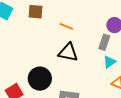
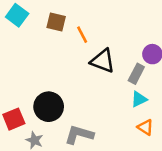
orange line: (66, 26) -> (82, 35), moved, turned 32
black triangle: (68, 52) -> (103, 61), moved

